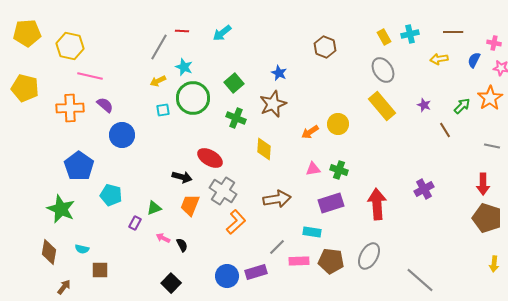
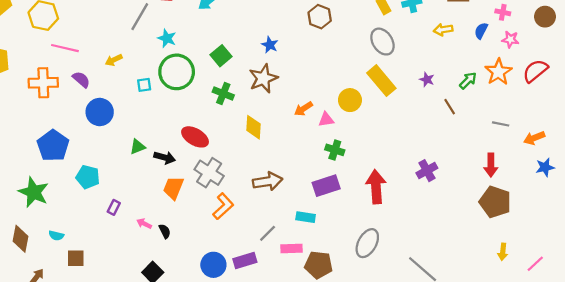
yellow arrow: (158, 81) -> (114, 60), moved
yellow circle: (338, 124) -> (350, 100), moved
pink triangle: (313, 169) -> (326, 120), moved
green triangle: (154, 208) -> (138, 147), moved
brown pentagon: (331, 261) -> (319, 265), moved

